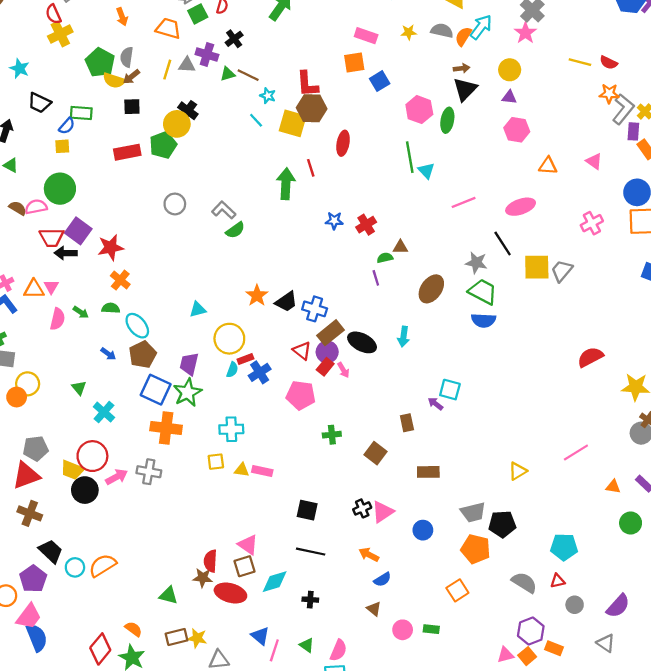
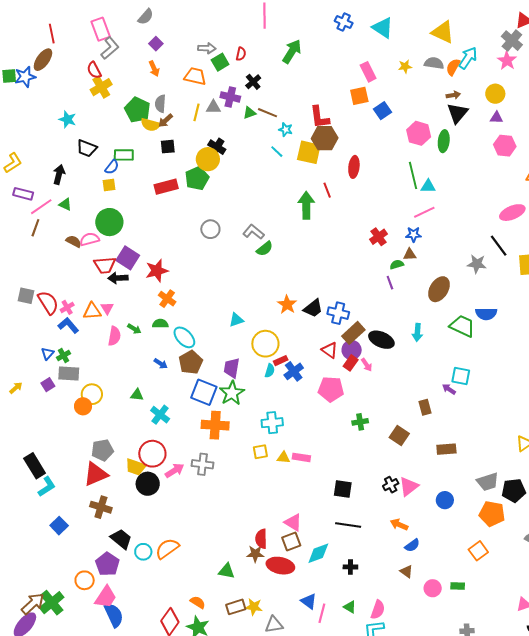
pink rectangle: (366, 36) -> (368, 72), turned 48
cyan triangle: (426, 171) -> (428, 186), turned -42
pink line: (464, 202) -> (424, 212), moved
blue star: (334, 221) -> (414, 234), moved
green trapezoid: (483, 292) -> (462, 326), moved
green triangle: (79, 388) -> (137, 395), turned -40

